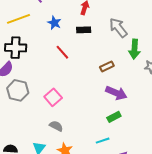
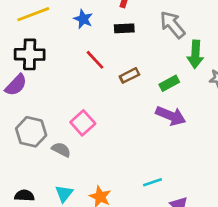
brown rectangle: (107, 66) -> (129, 75), moved
gray hexagon: (18, 90) -> (31, 132), moved
green rectangle: (114, 117) -> (169, 83), moved
gray semicircle: (56, 126) -> (61, 150), moved

